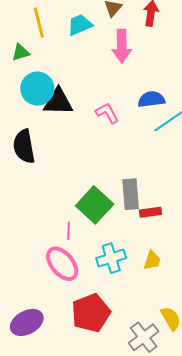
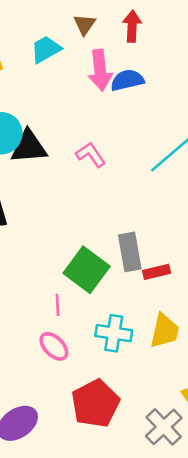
blue semicircle: (151, 99) -> (127, 80), moved
cyan cross: (111, 258) -> (114, 333), turned 32
yellow trapezoid: (152, 260) -> (165, 331), size x1.4
pink ellipse: (62, 264) -> (54, 346), size x0.7

